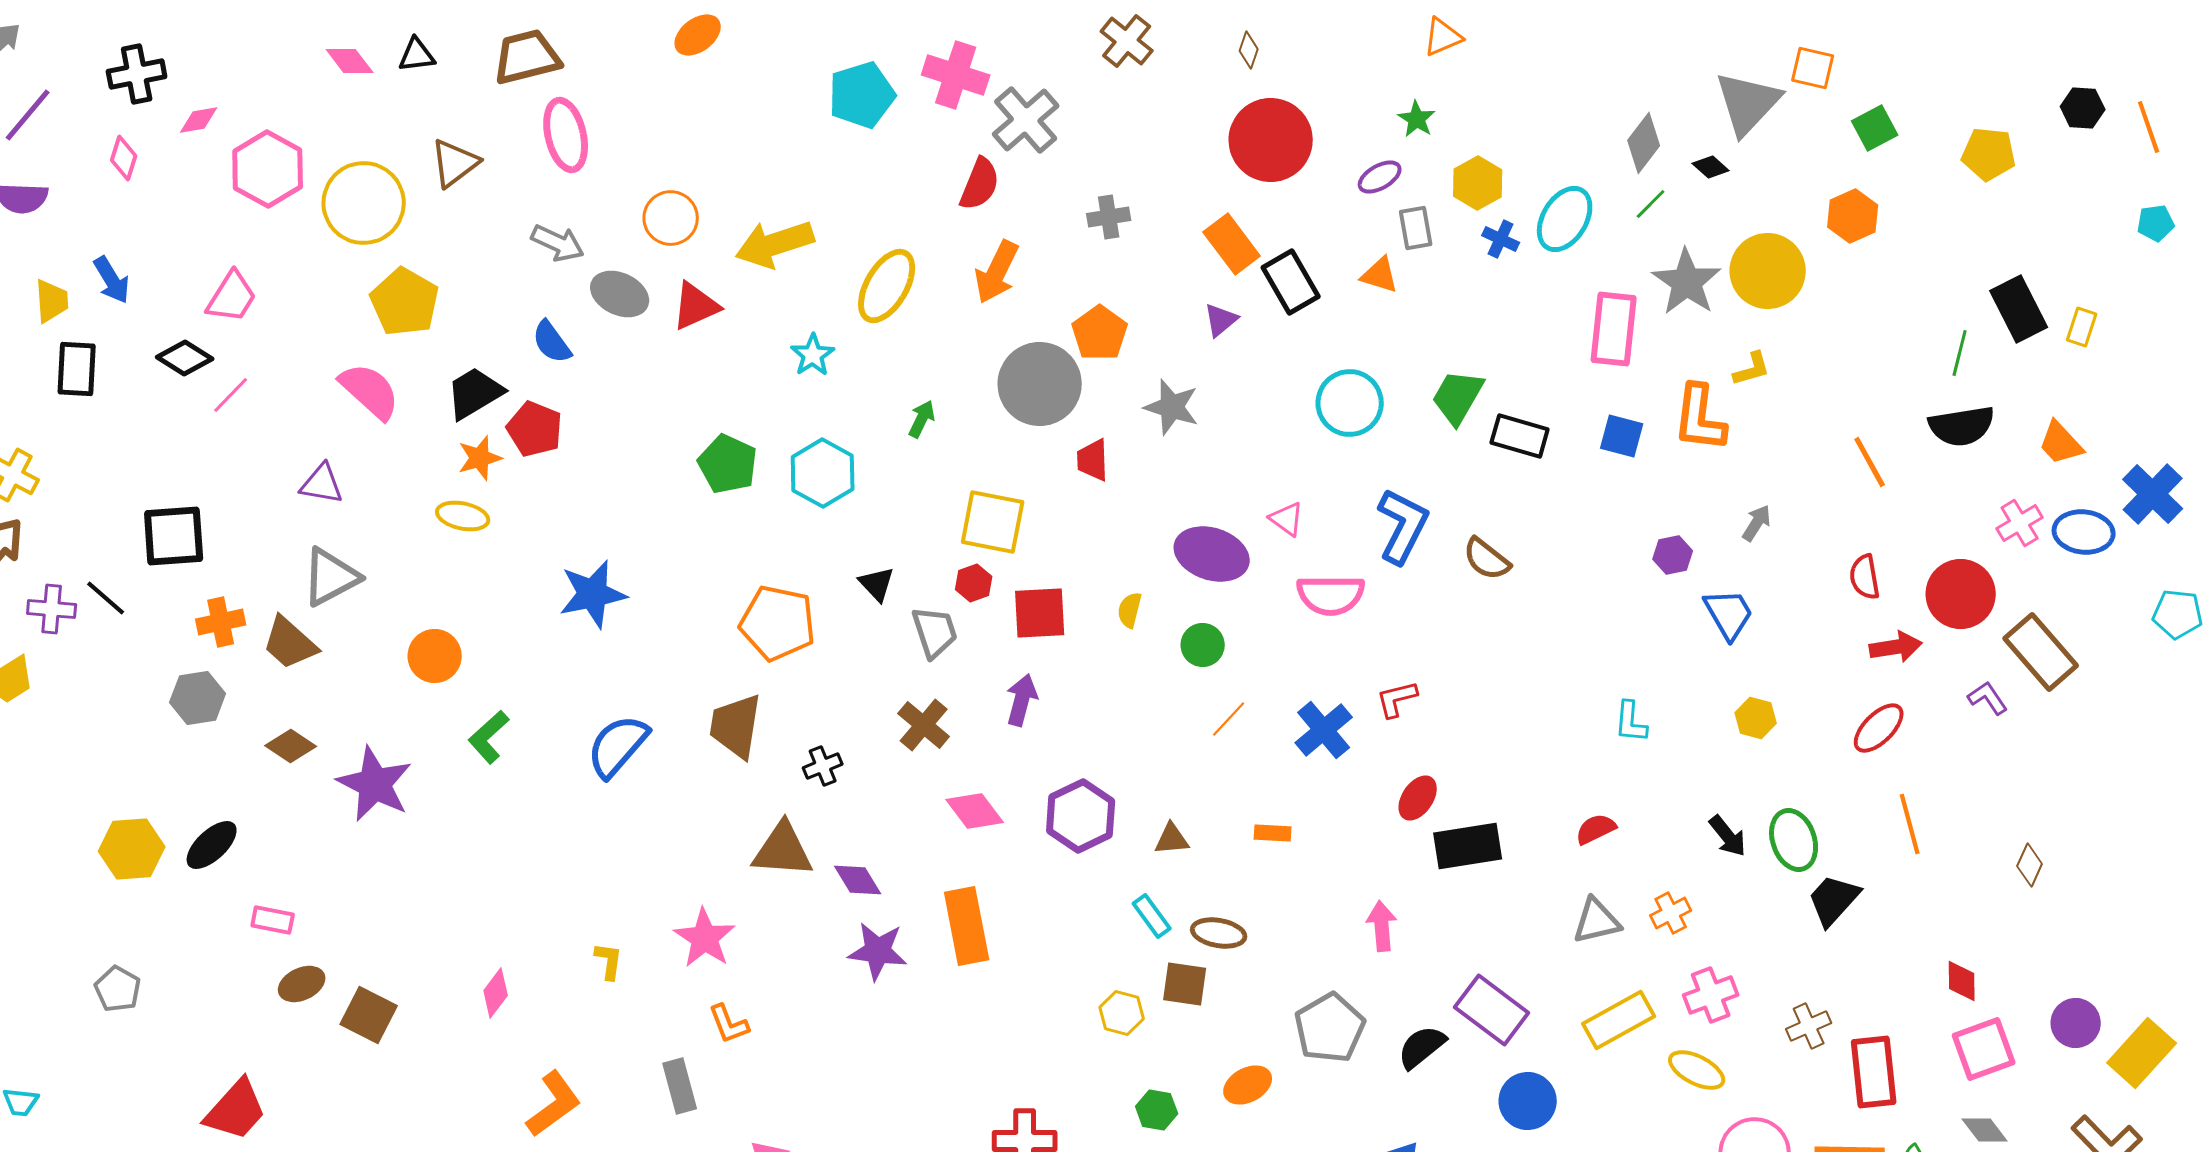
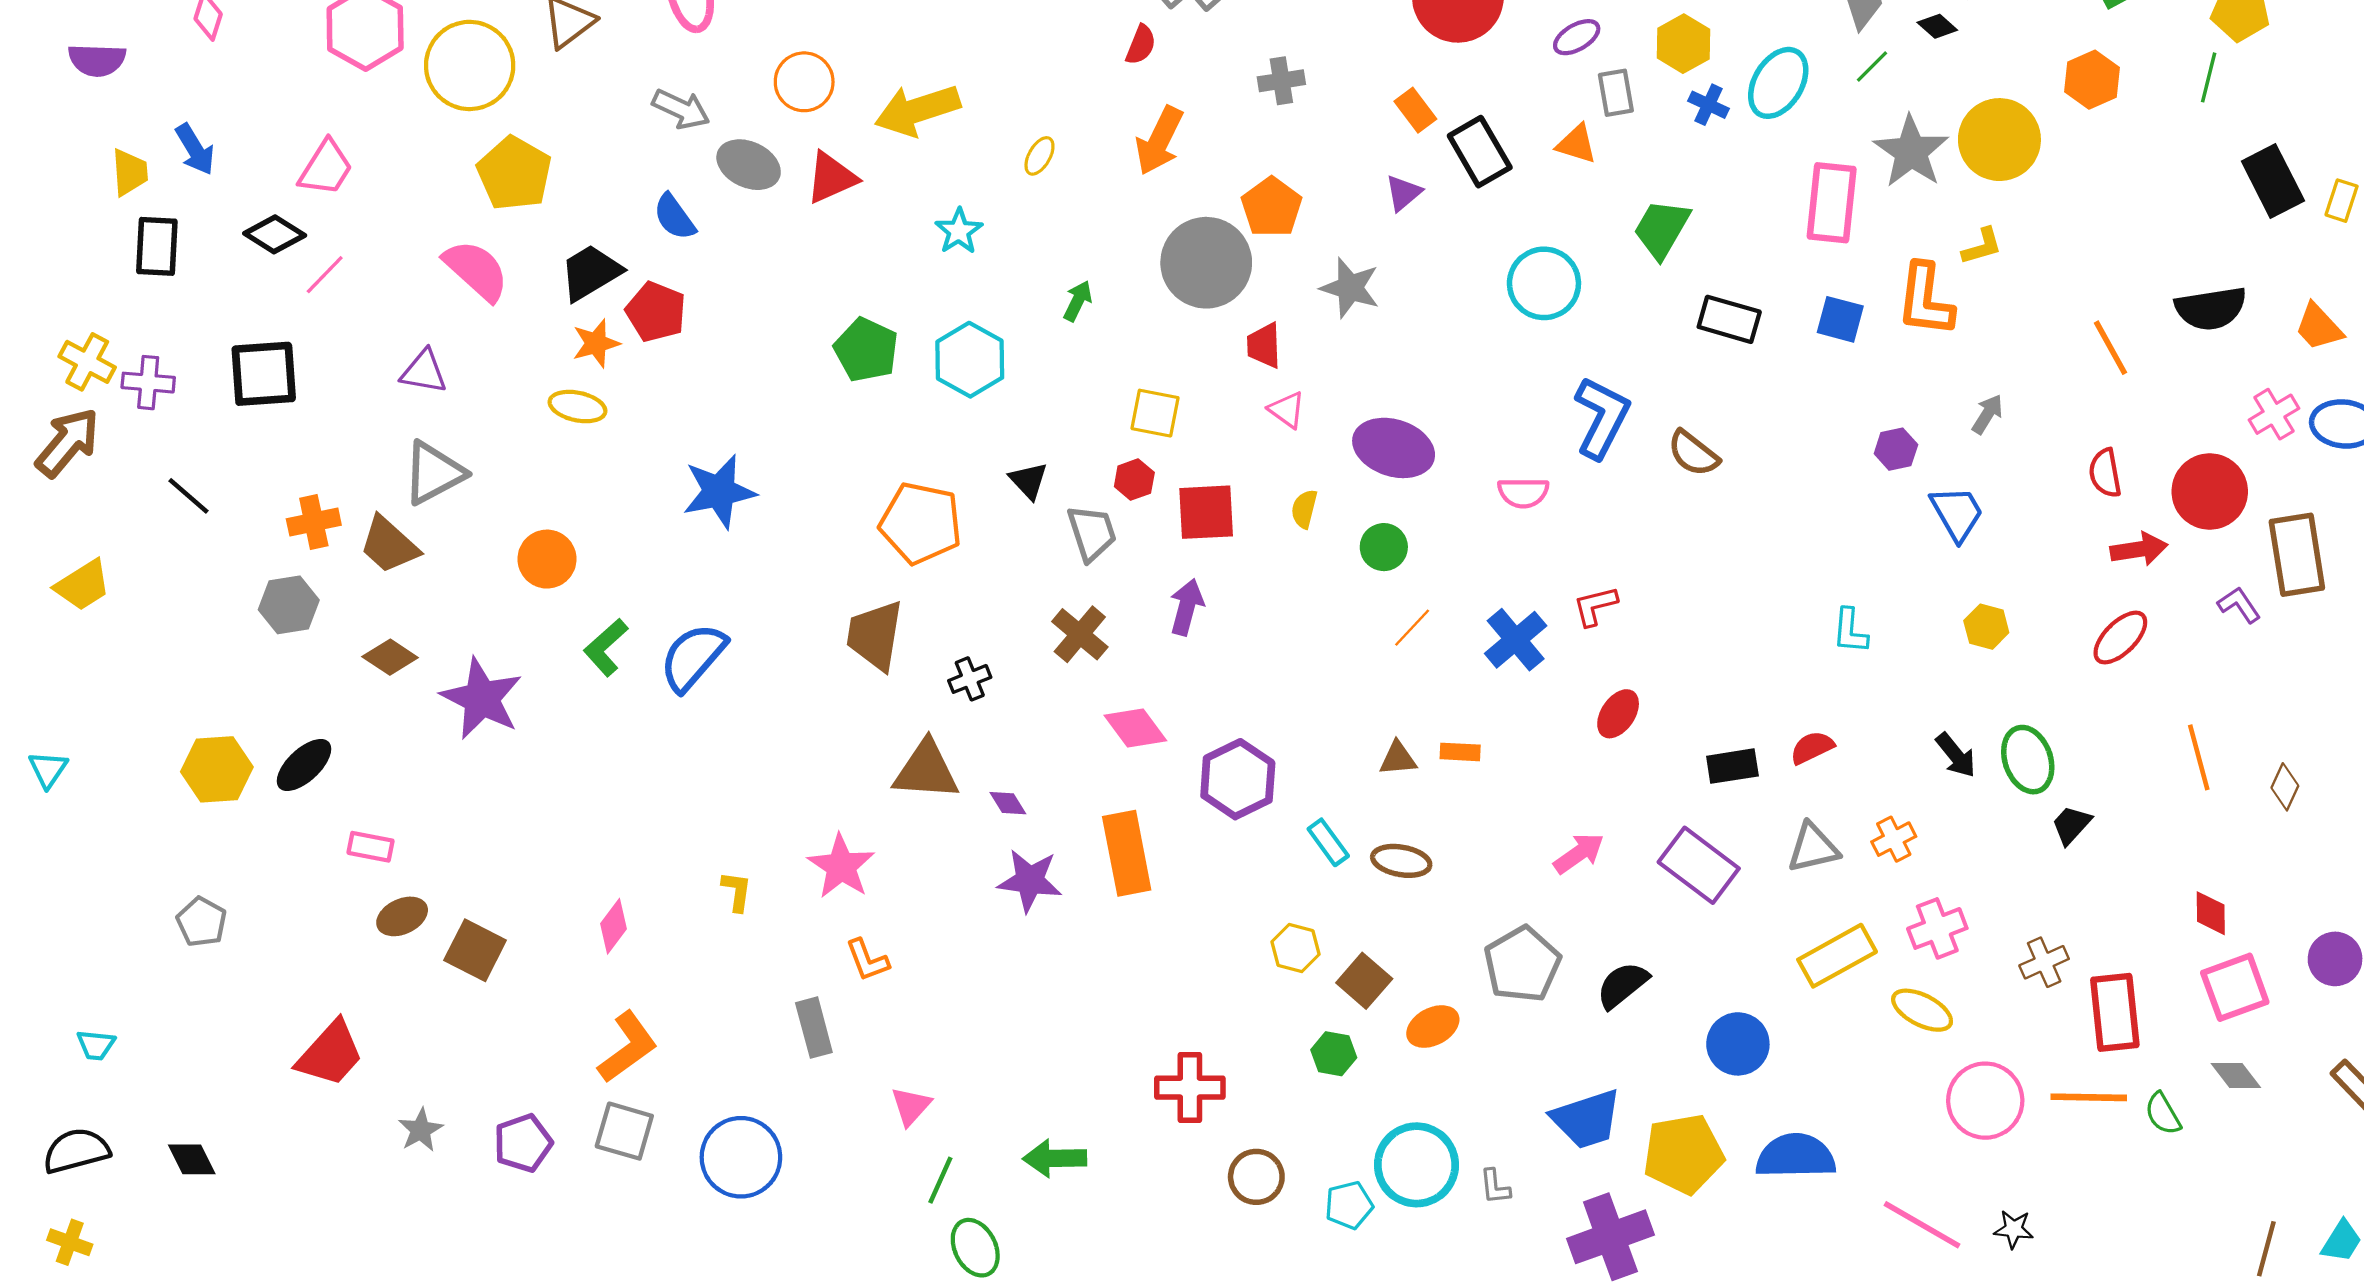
red semicircle: (980, 184) -> (1141, 45), size x0.7
orange rectangle: (1232, 244) -> (1415, 110), size x0.7
yellow ellipse: (887, 286) -> (1039, 156), size x0.5
green line: (1960, 353) -> (2209, 77), moved
green trapezoid: (1458, 397) -> (1662, 229), moved
pink triangle: (1287, 519) -> (1287, 410), moved
yellow square: (993, 522) -> (1155, 413), size x0.7
black square: (174, 536) -> (264, 374), moved
pink semicircle: (1331, 595) -> (1523, 493), size x0.7
purple cross: (52, 609) -> (148, 383), moved
brown rectangle: (2041, 652) -> (2297, 555), turned 32
blue semicircle: (618, 746) -> (693, 657), moved
purple hexagon: (1081, 816) -> (1238, 779), moved
orange line: (1910, 824) -> (2199, 757), moved
brown triangle: (1172, 839) -> (1398, 758), moved
black rectangle: (1468, 846) -> (1732, 766), moved, size x0.7
purple diamond: (858, 880) -> (1008, 803), size x0.7
black trapezoid: (1834, 900) -> (2071, 825), size x0.7
pink arrow: (1382, 926) -> (1579, 853), turned 60
brown square: (1185, 984) -> (1364, 981), moved, turned 33
purple rectangle: (1492, 1010) -> (1699, 865), moved
orange L-shape: (554, 1104) -> (628, 1047), moved

